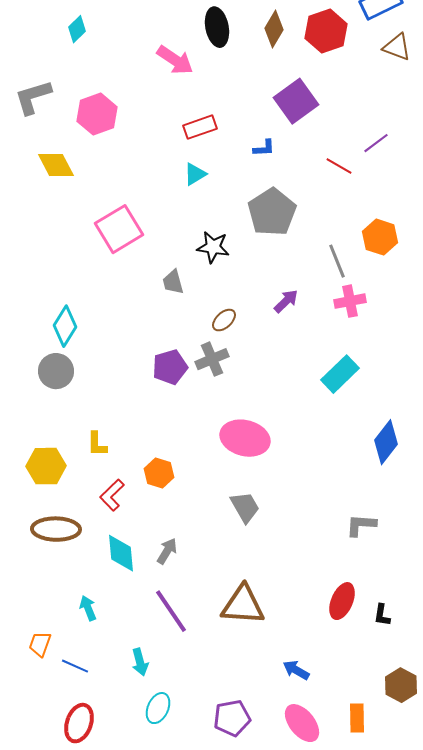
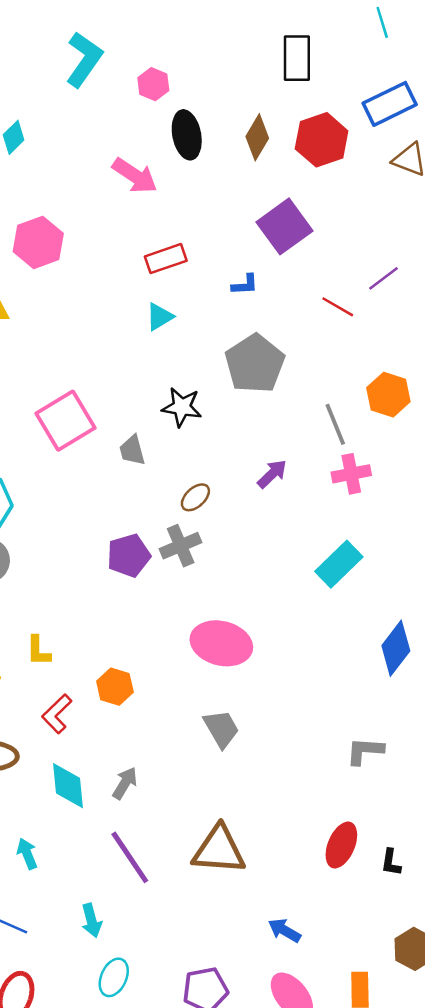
pink square: (119, 229) -> (65, 421), moved

